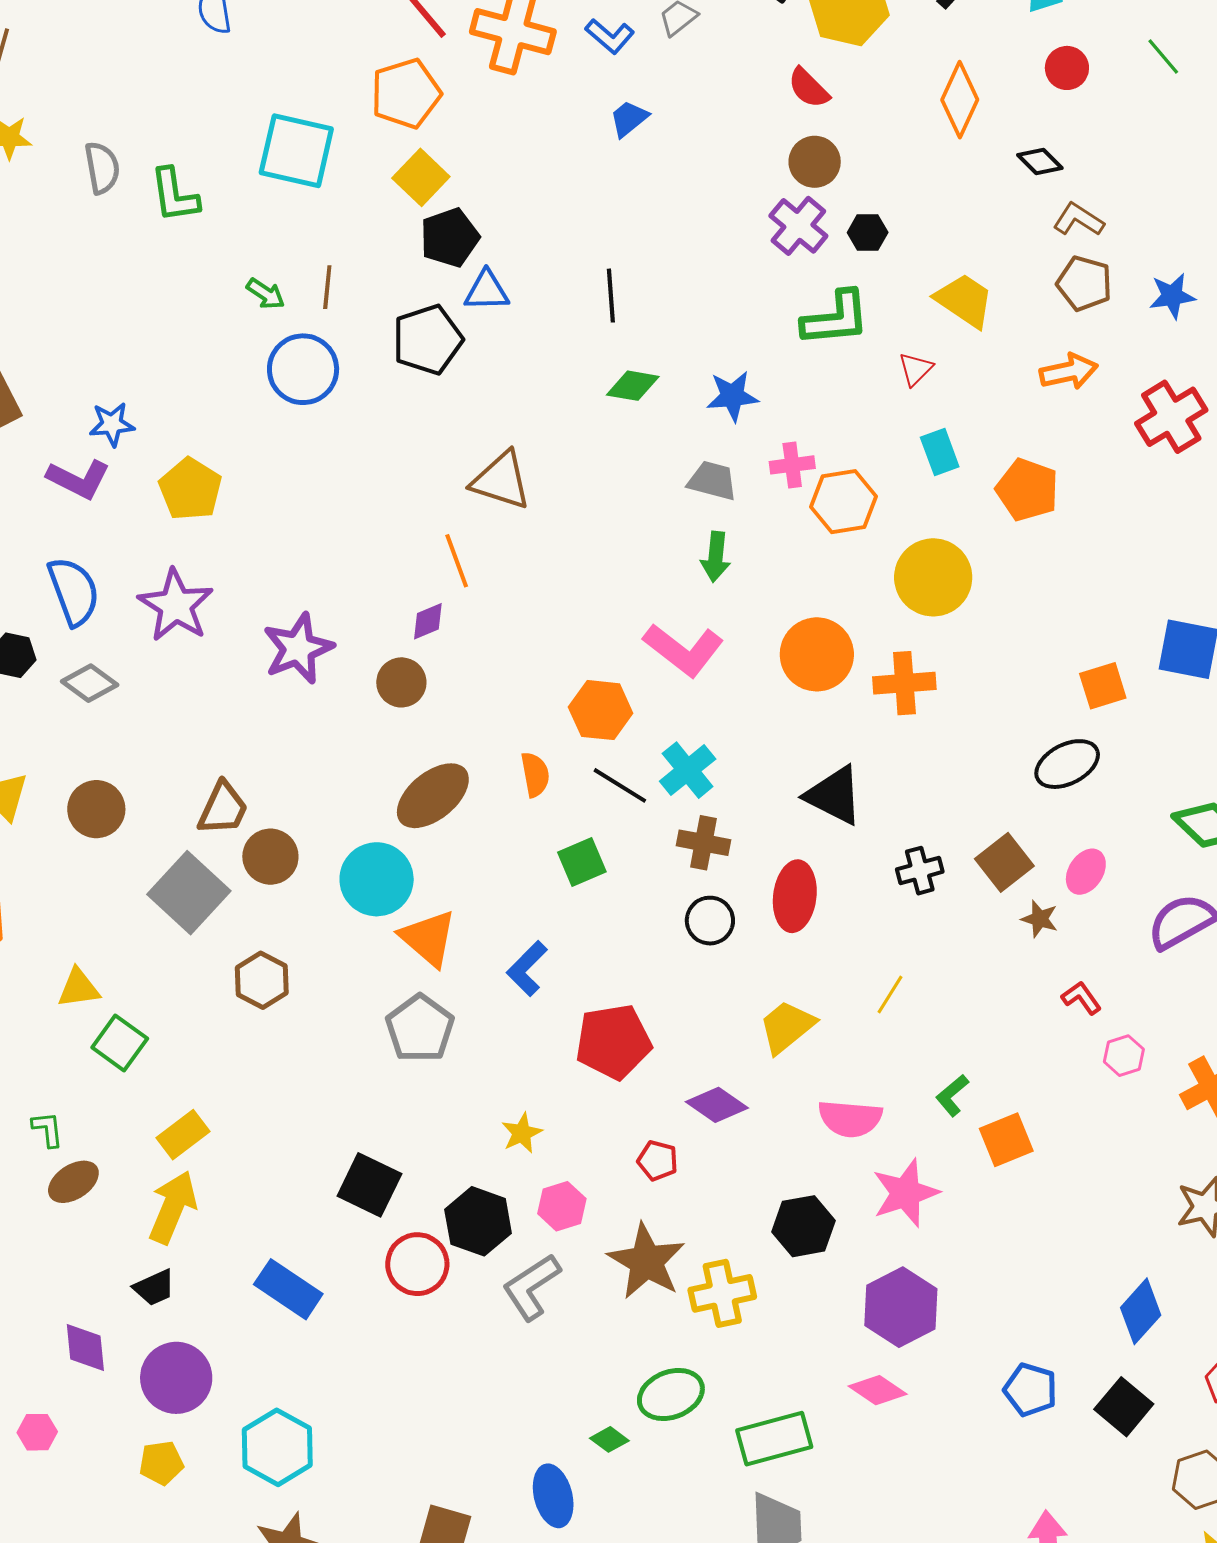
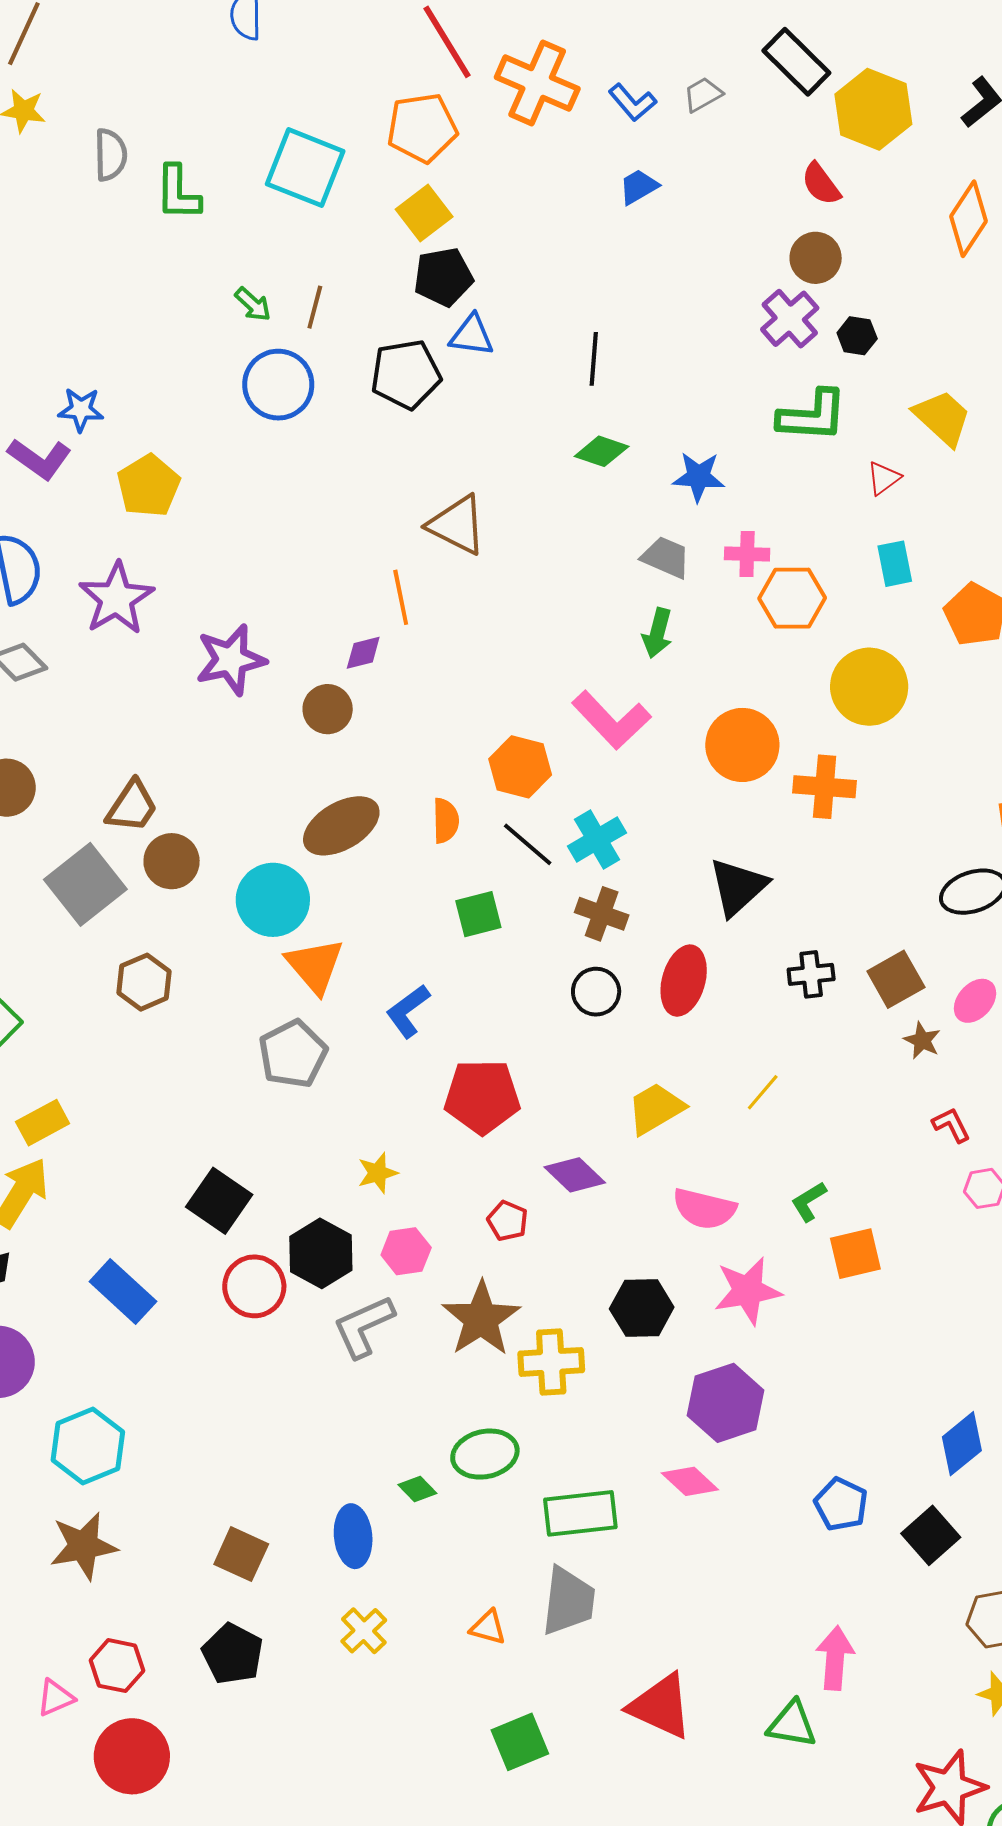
black triangle: (834, 795) -> (738, 887), turned 42

